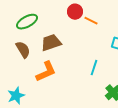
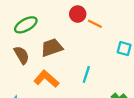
cyan line: (94, 68) -> (86, 75), moved
orange L-shape: (46, 72) -> (46, 79), turned -115

